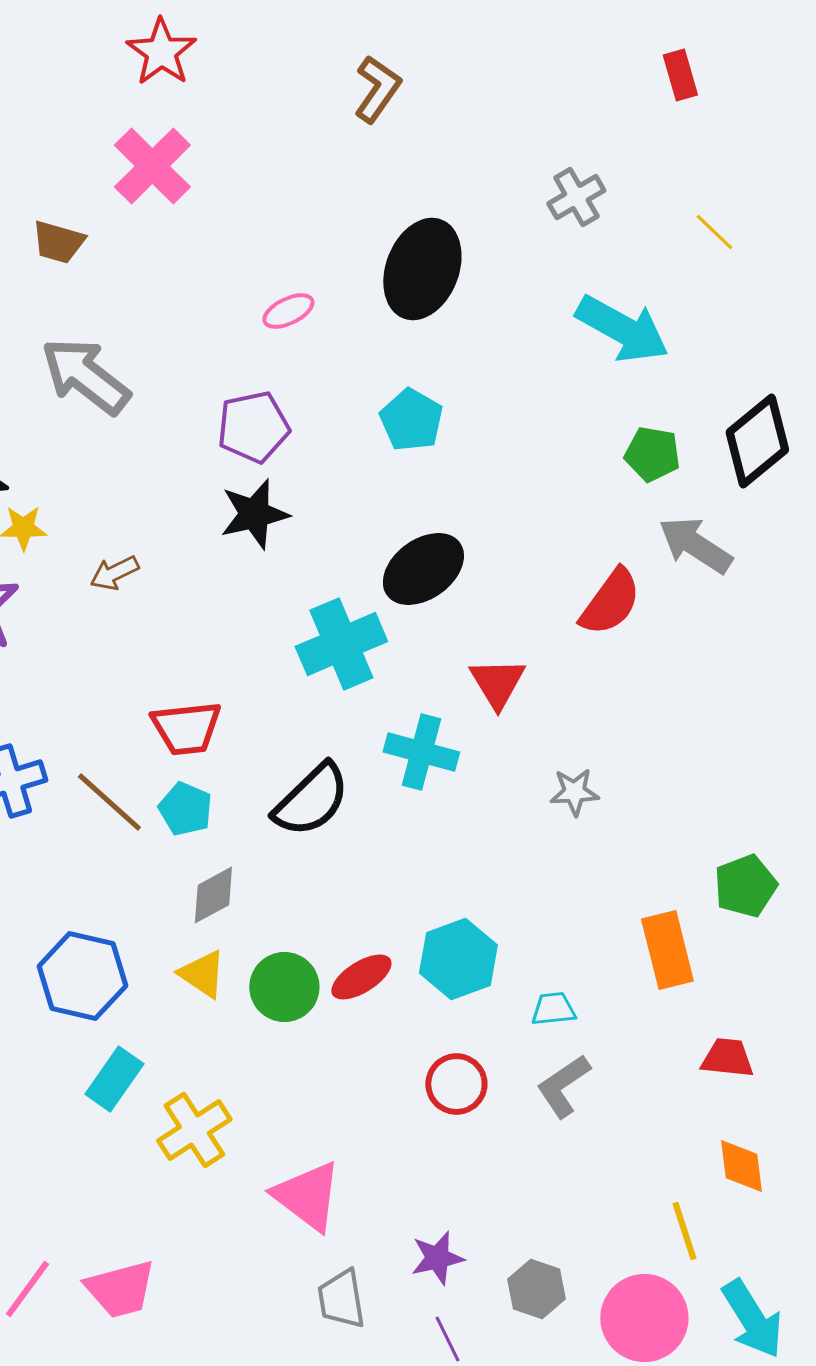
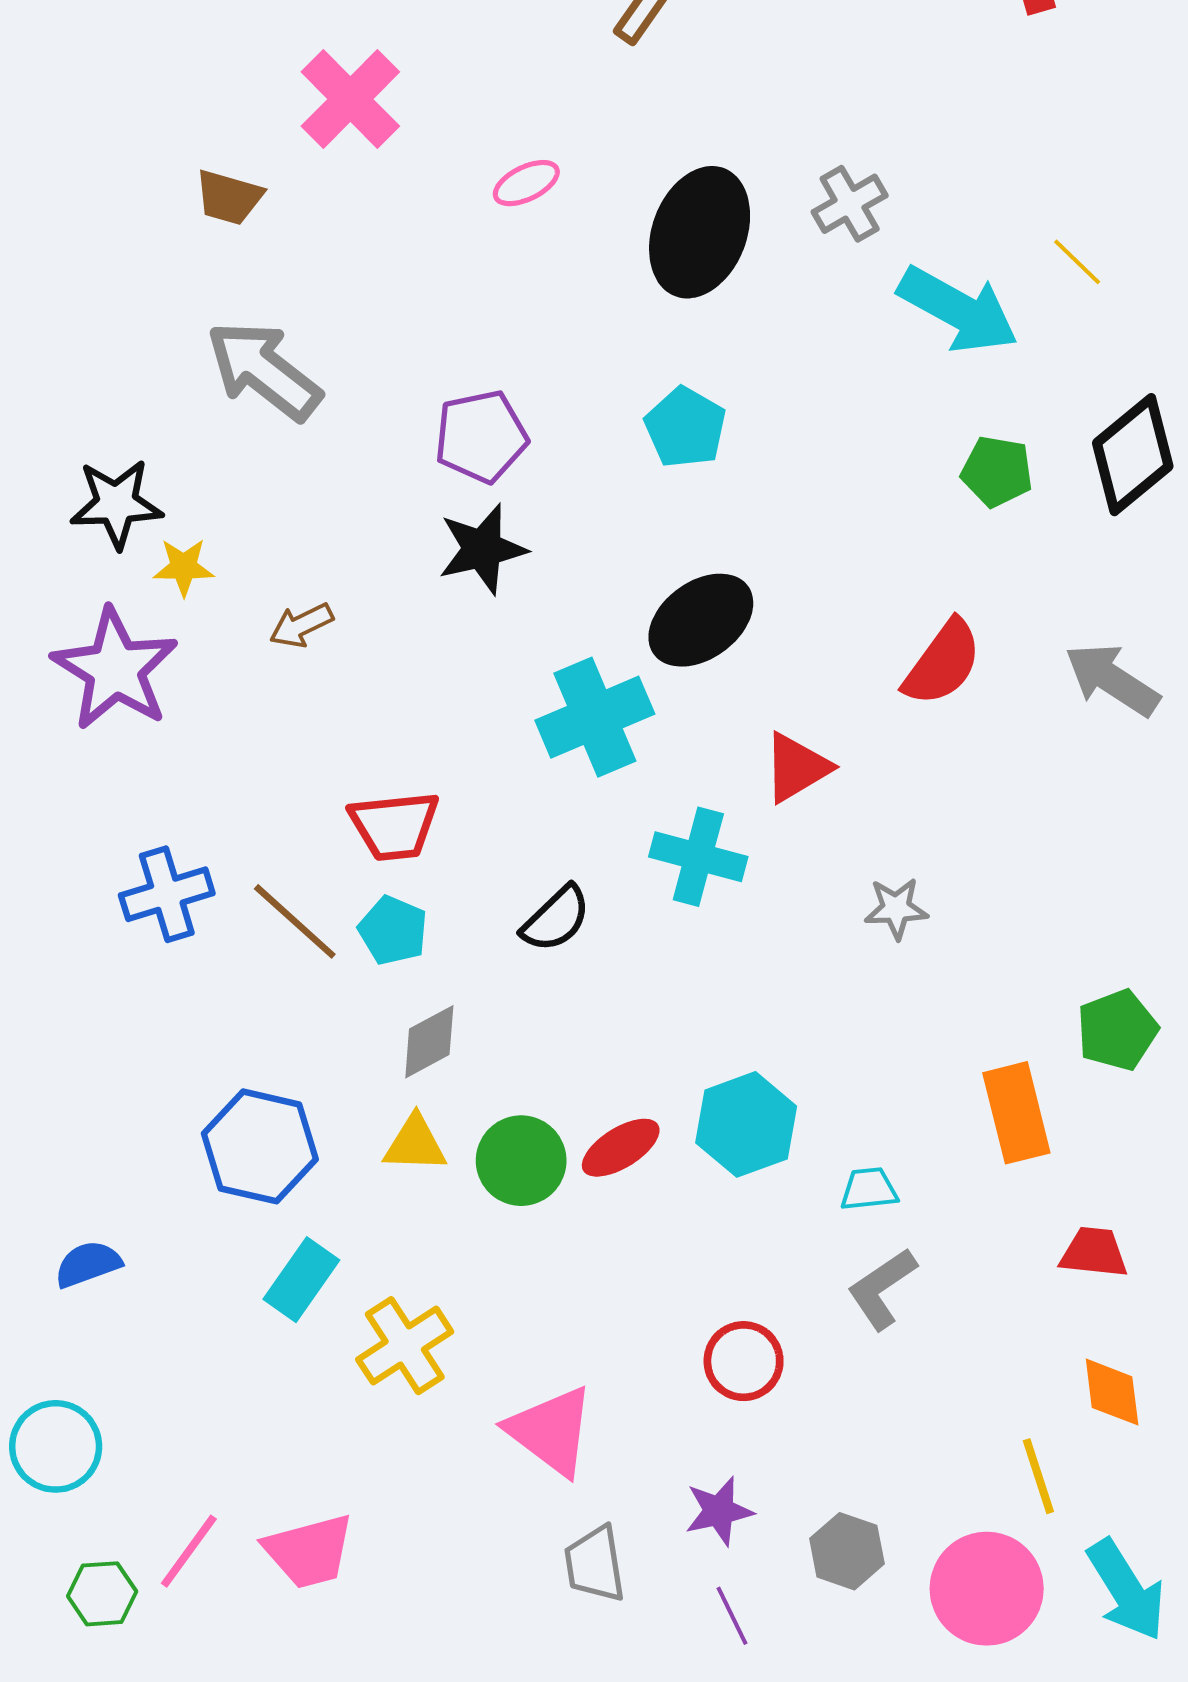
gray cross: (576, 197) -> (850, 204), moved
yellow line: (714, 232) -> (1077, 262), moved
pink ellipse: (288, 311) -> (526, 183), moved
gray arrow: (695, 545) -> (1112, 680), moved
red triangle: (497, 683) -> (797, 768), turned 30
black semicircle: (311, 800) -> (556, 919), size x0.7
yellow triangle: (202, 974) -> (415, 1144), turned -32
red circle: (456, 1084) -> (744, 1361), moved

